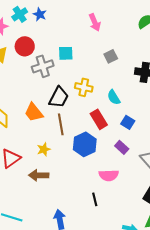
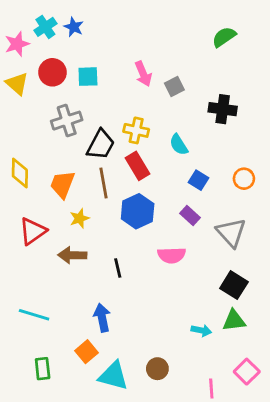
pink arrow: (95, 22) -> (143, 74), moved
cyan square: (66, 53) -> (88, 77), moved
gray cross: (43, 66) -> (67, 121), moved
orange trapezoid: (34, 112) -> (62, 184), moved, turned 60
red rectangle: (99, 119) -> (138, 166), moved
black line: (95, 199) -> (118, 268), moved

